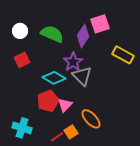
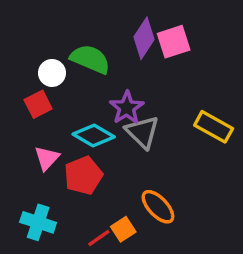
white circle: (20, 31) -> (52, 73), moved
purple diamond: (83, 36) -> (144, 38), moved
yellow rectangle: (123, 55) -> (214, 127), moved
pink triangle: (65, 105) -> (47, 158), moved

